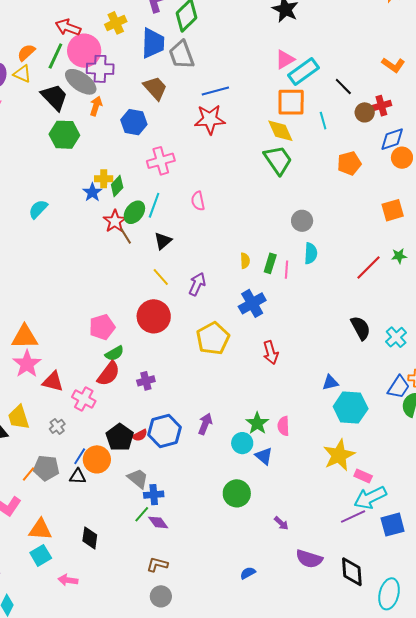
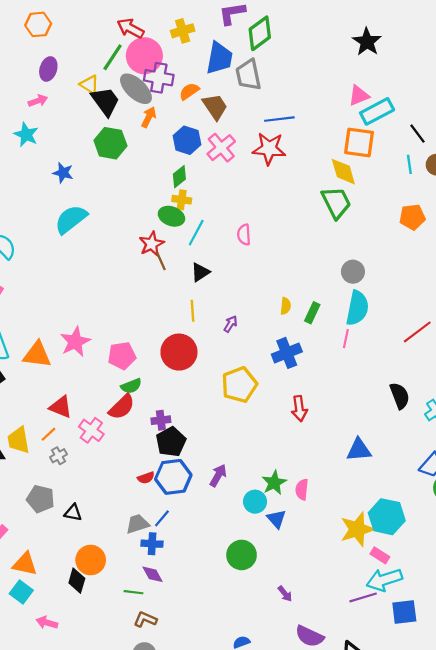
orange semicircle: (26, 53) -> (189, 91), moved
yellow triangle: (22, 74) -> (89, 85), moved
cyan line: (323, 121) -> (409, 164), moved
pink cross: (161, 161) -> (221, 148), moved, turned -32
yellow cross: (104, 179) -> (182, 200), moved
green diamond: (117, 186) -> (179, 177), moved
blue star: (92, 192) -> (63, 173), moved, turned -30
cyan semicircle: (38, 209) -> (71, 219), size x1.5
green ellipse: (134, 212) -> (171, 216), moved, turned 65
cyan semicircle: (311, 253) -> (357, 308), size x1.5
pink line: (286, 270) -> (346, 339), moved
yellow line: (161, 277) -> (192, 311), turned 30
purple arrow: (197, 284) -> (231, 324), size x0.7
pink star: (27, 364) -> (75, 342), moved
blue triangle: (330, 383) -> (359, 450), size x1.4
cyan hexagon: (351, 408) -> (387, 517), moved
black pentagon: (120, 437) -> (171, 442), moved
blue line: (80, 456) -> (162, 518), moved
orange circle: (97, 459) -> (91, 560), moved
orange line: (29, 474) -> (48, 434), moved
gray trapezoid: (138, 478) -> (137, 524), turned -65
green line: (142, 514) -> (134, 592), moved, turned 48
cyan square: (41, 555) -> (21, 592), turned -30

